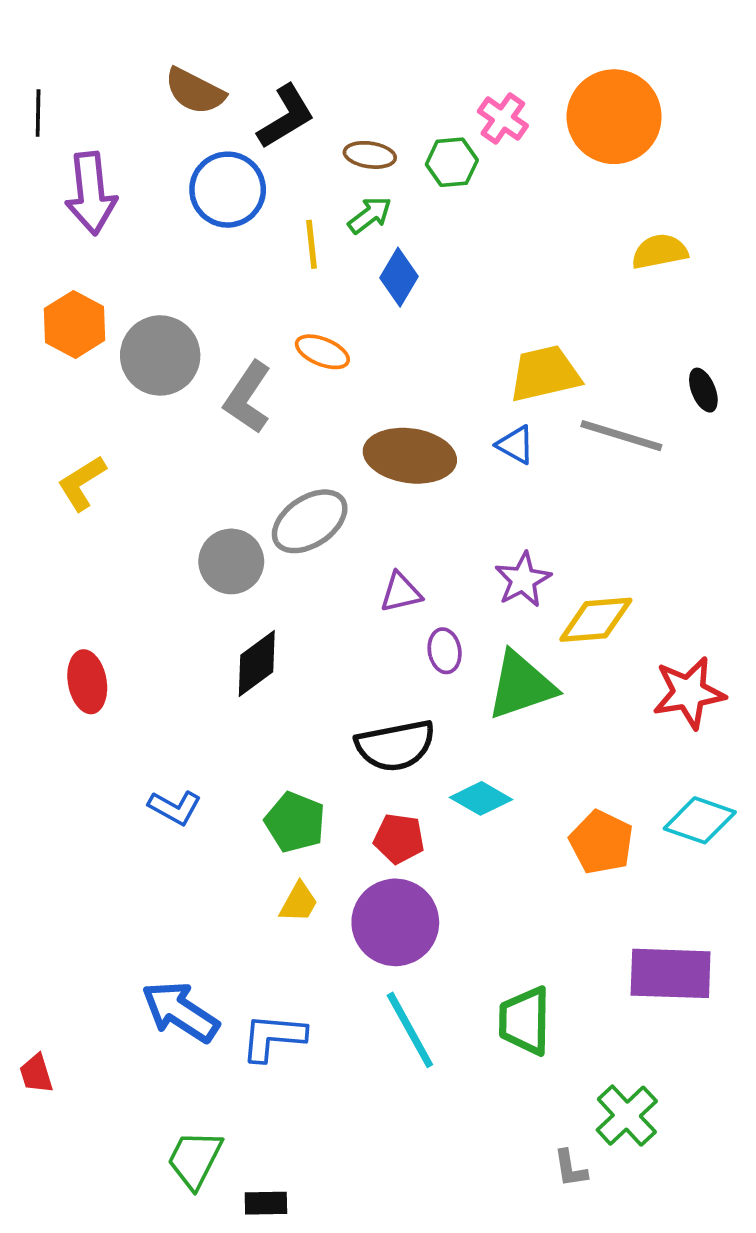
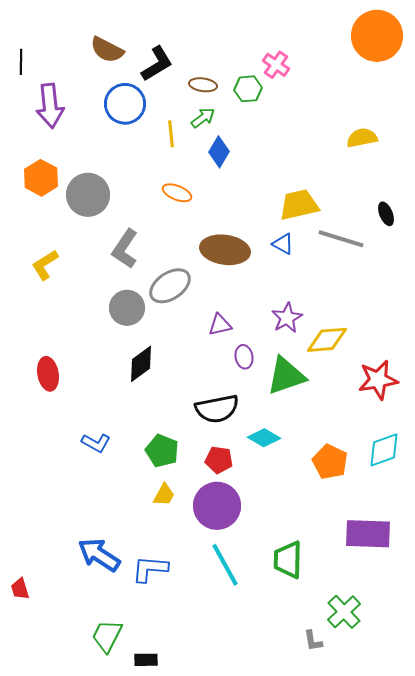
orange circle: (614, 117) -> (377, 36), moved
gray L-shape: (248, 397) -> (125, 249), moved
cyan diamond: (700, 820) -> (384, 450), turned -39

